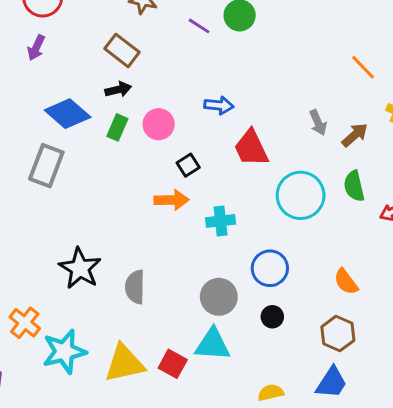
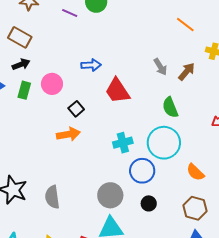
green semicircle: (354, 186) -> (170, 107), moved
cyan circle: (301, 195) -> (164, 143), moved
cyan cross: (221, 221) -> (123, 143), moved

